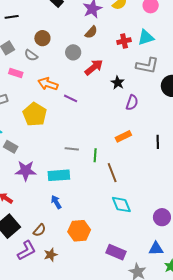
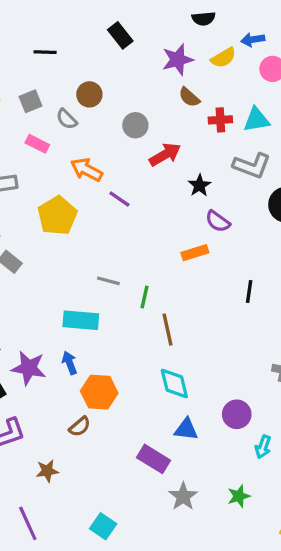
brown semicircle: (91, 32) -> (189, 97), moved, turned 80
purple semicircle: (132, 103) -> (218, 221), turned 98
orange rectangle: (123, 136) -> (195, 253), moved
purple star: (26, 171) -> (29, 368), moved
brown semicircle: (39, 230) -> (80, 427), moved
orange hexagon: (79, 231) -> (99, 392), moved
blue triangle: (156, 249) -> (186, 429), moved
brown star: (51, 255) -> (47, 471), moved

